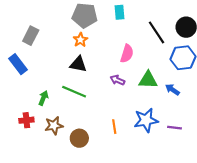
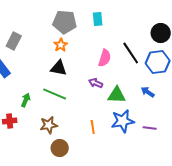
black line: (157, 32) -> (131, 53), moved
green triangle: (148, 80) -> (117, 95), moved
brown star: (54, 125) -> (49, 125), moved
brown circle: (79, 138) -> (60, 148), moved

